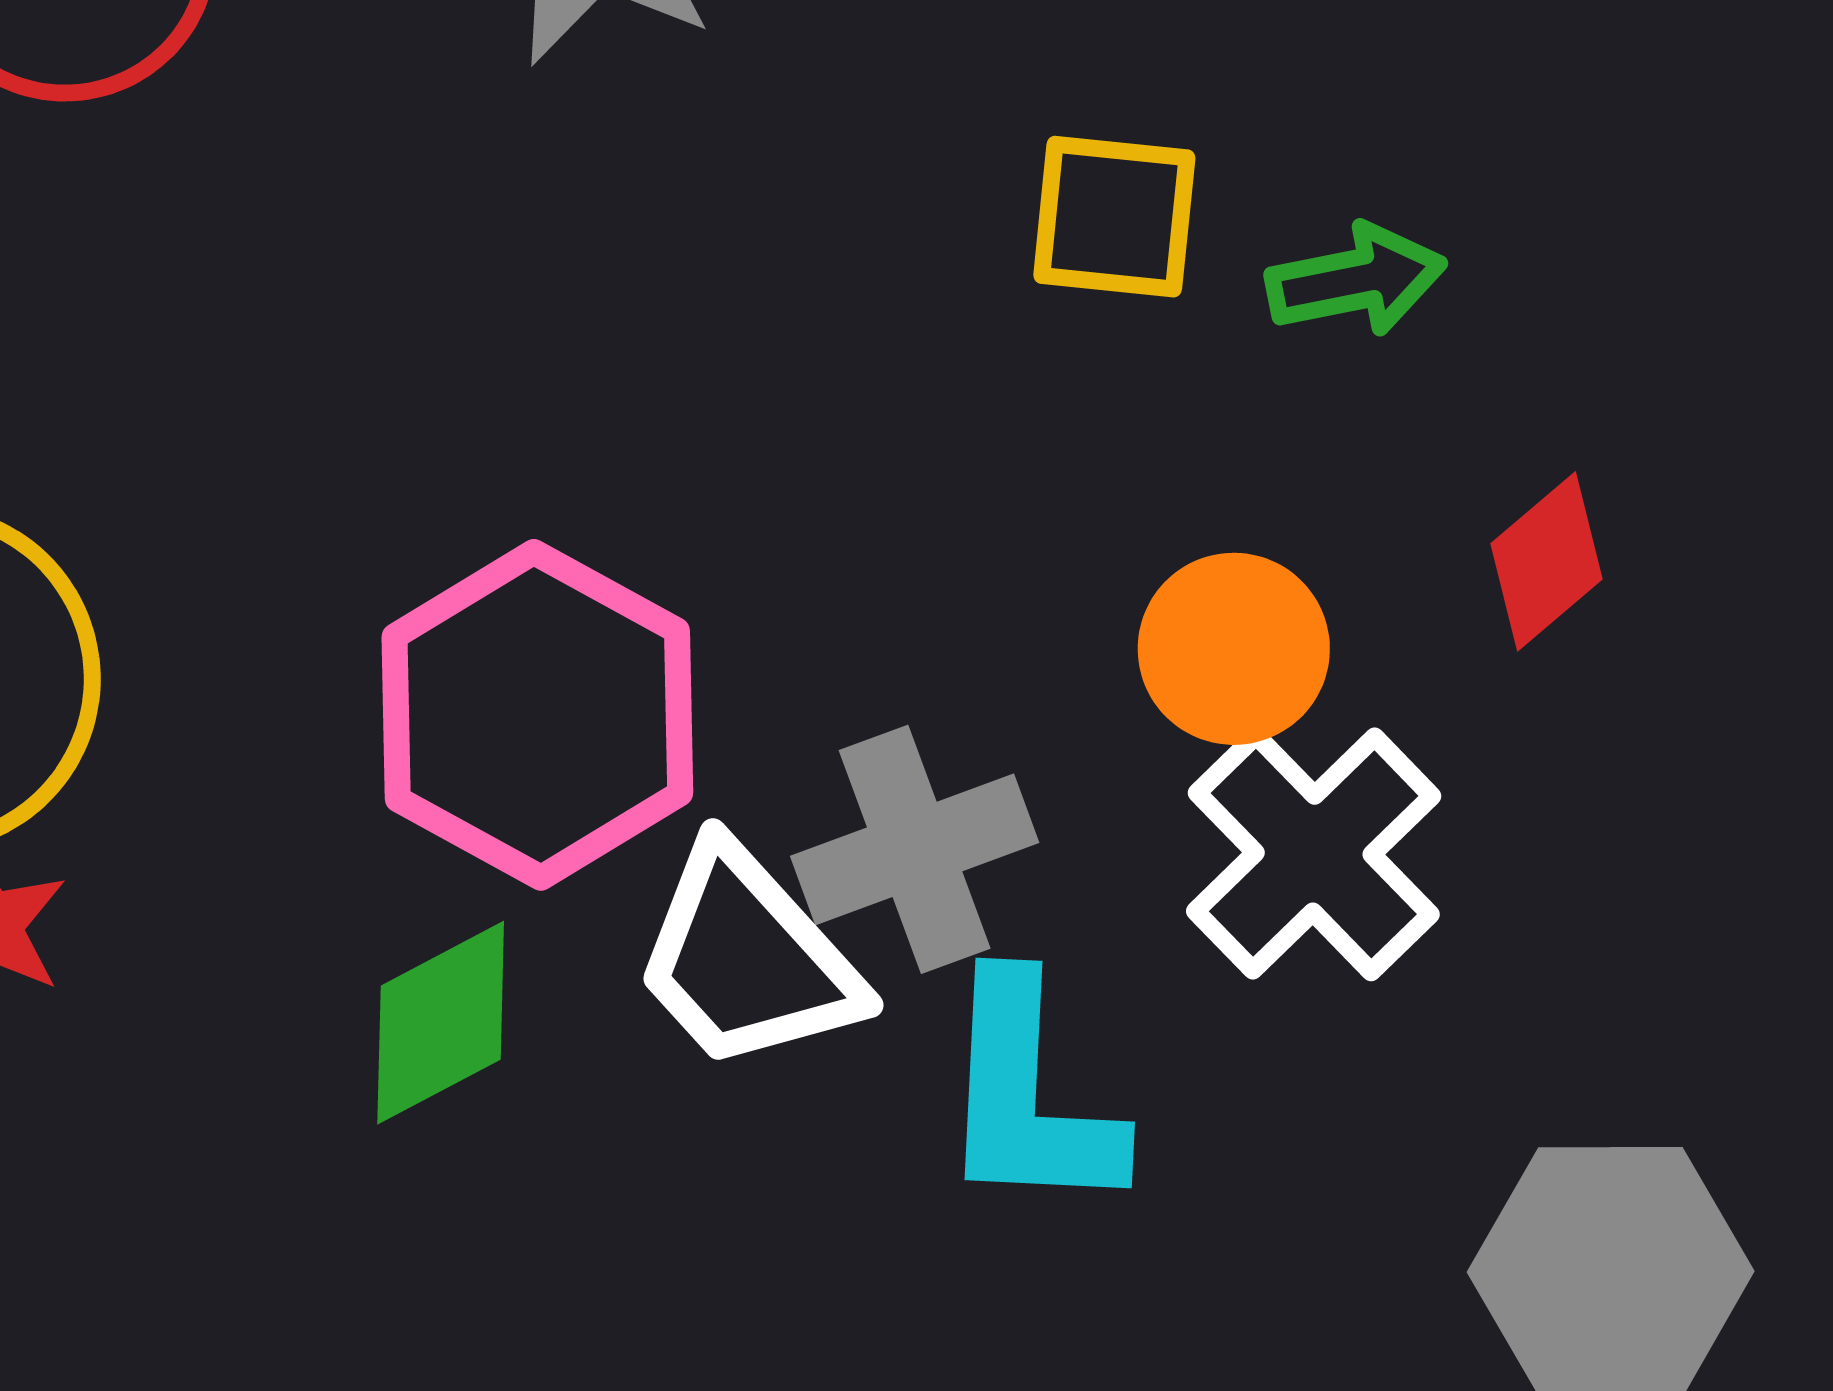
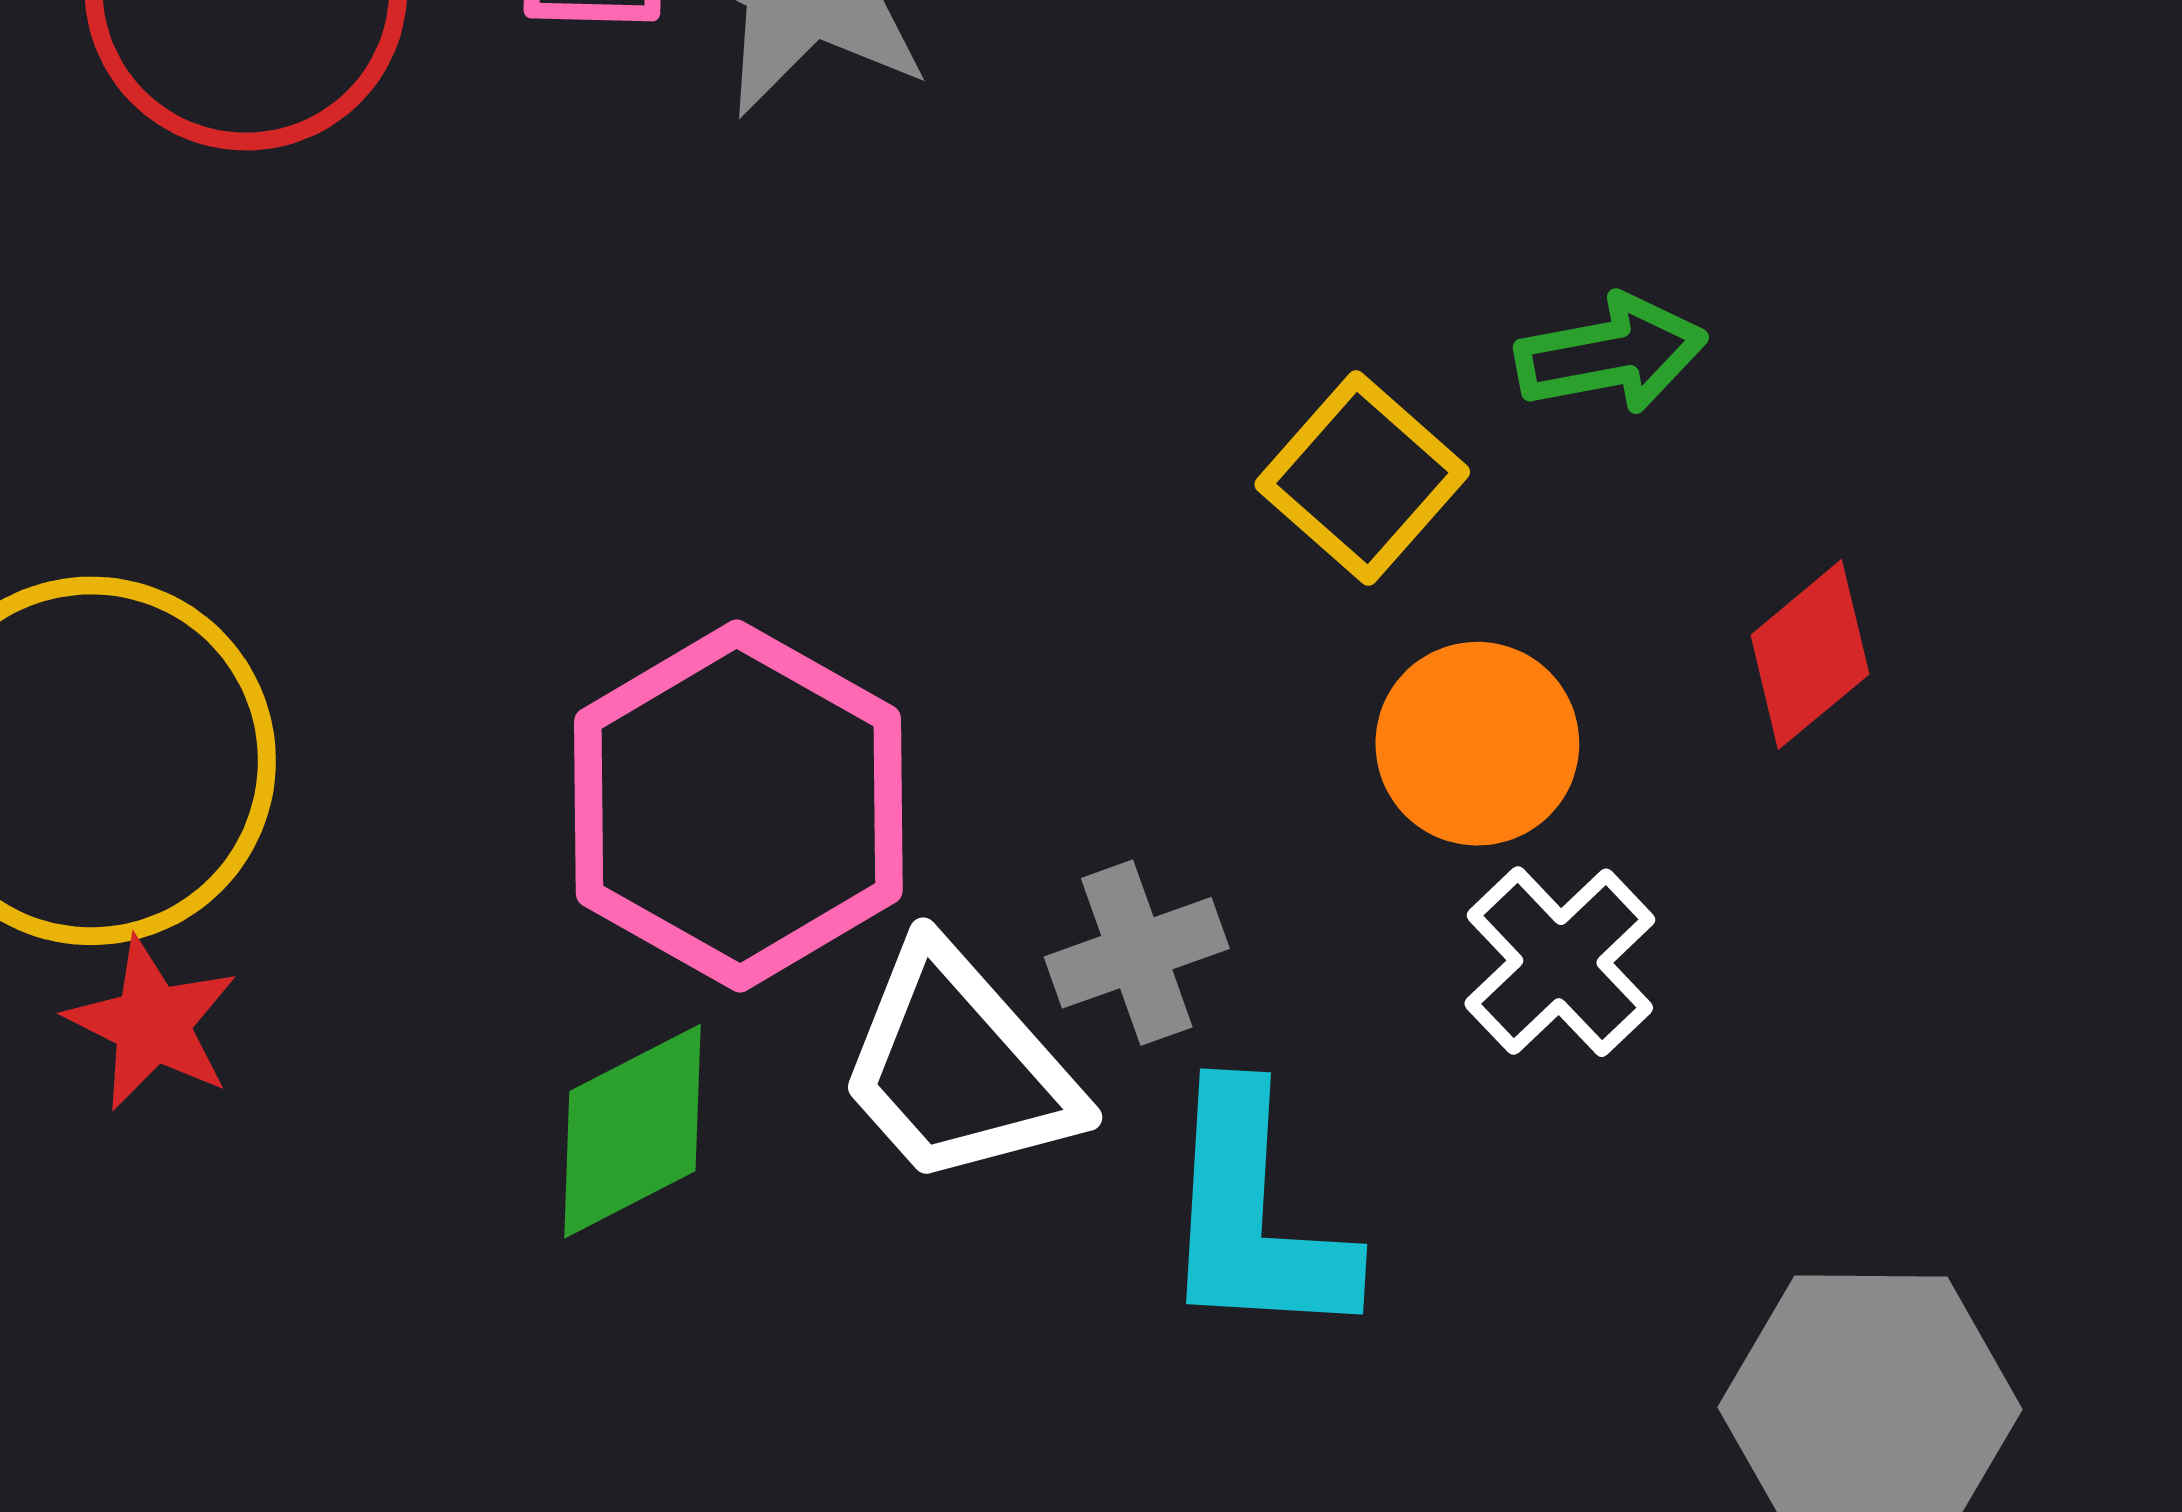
yellow square: (1114, 217) -> (1362, 478), moved, turned 35
gray cross: (915, 849) -> (1137, 953), size x0.7
white cross: (1314, 854) -> (1560, 962), size x0.7

